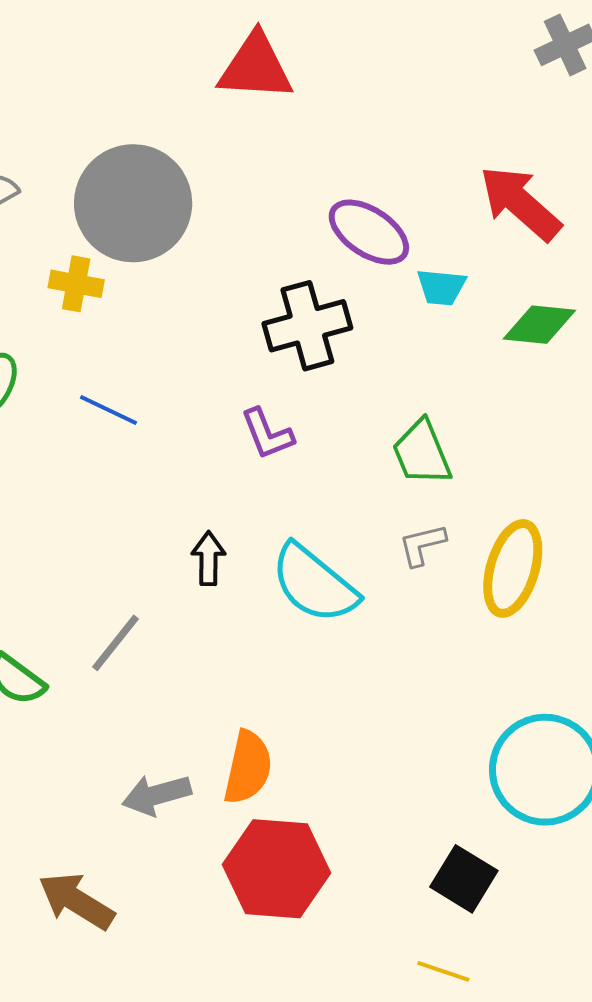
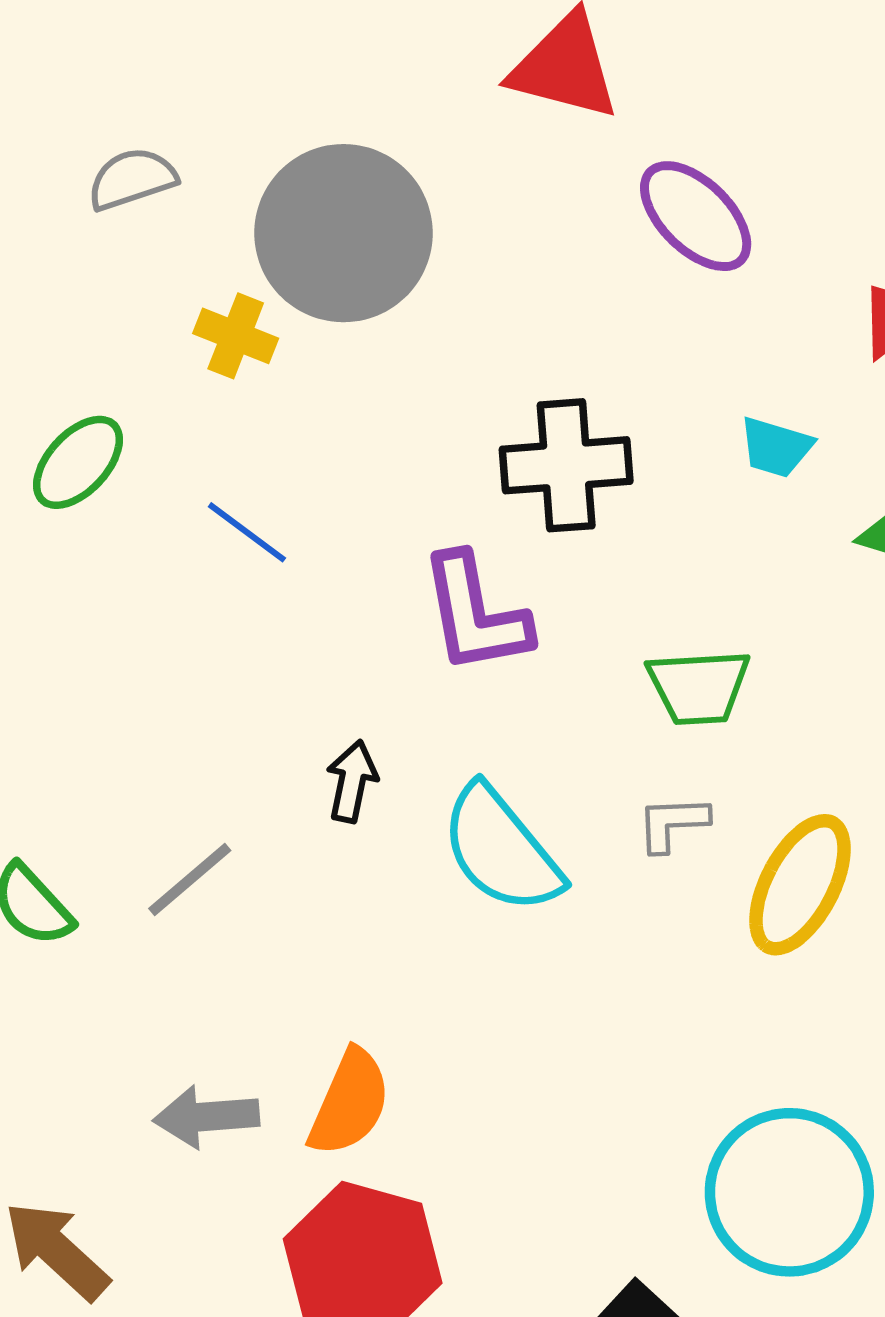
purple ellipse: (369, 232) -> (696, 216), moved
purple L-shape: (267, 434) -> (475, 614), size x1.5
green trapezoid: (422, 453) -> (699, 687), turned -82

